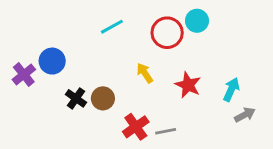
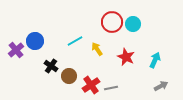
cyan circle: (197, 21) -> (133, 24), moved
cyan line: (112, 27) -> (75, 41), moved
brown circle: (103, 98) -> (69, 76), moved
gray arrow: (245, 115) -> (161, 86), moved

